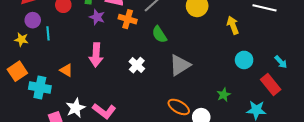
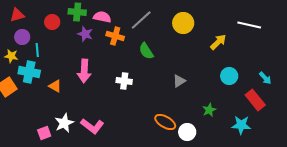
yellow arrow: (233, 25) -> (218, 42), turned 66
white cross: (137, 65) -> (124, 81), turned -35
gray triangle: (180, 65) -> (179, 81), moved, size x0.6
cyan cross: (40, 88) -> (29, 72), moved

